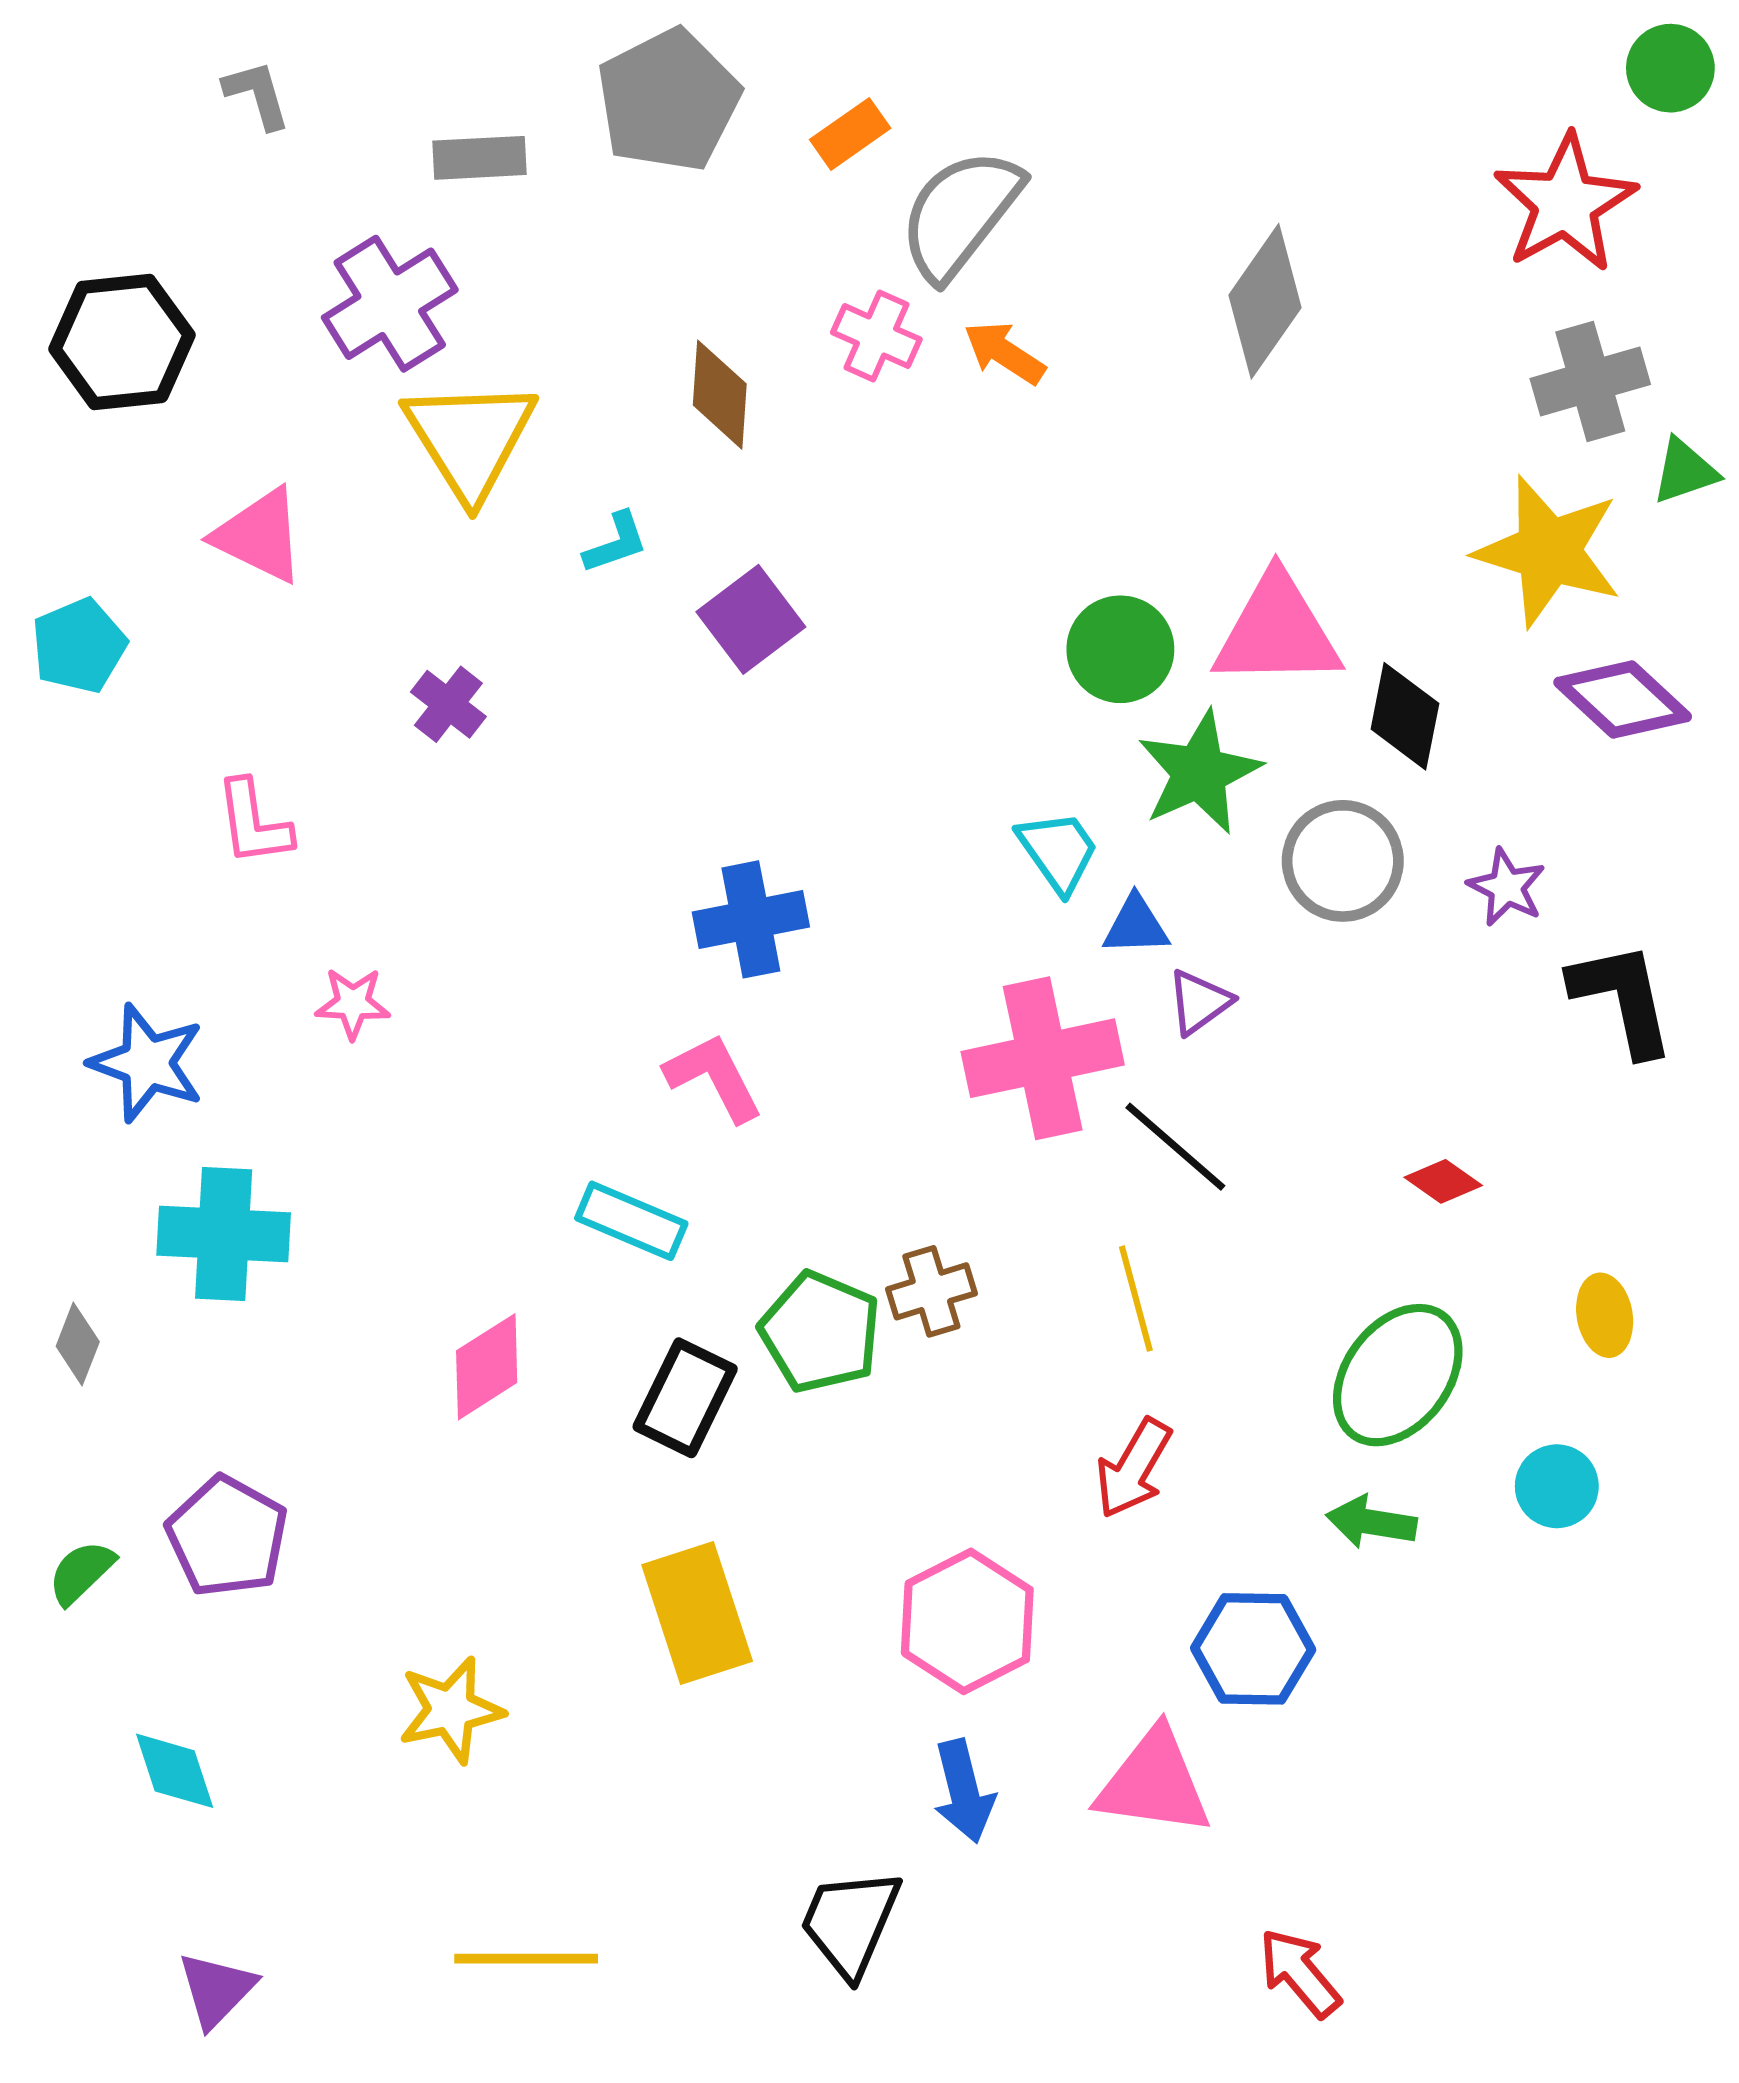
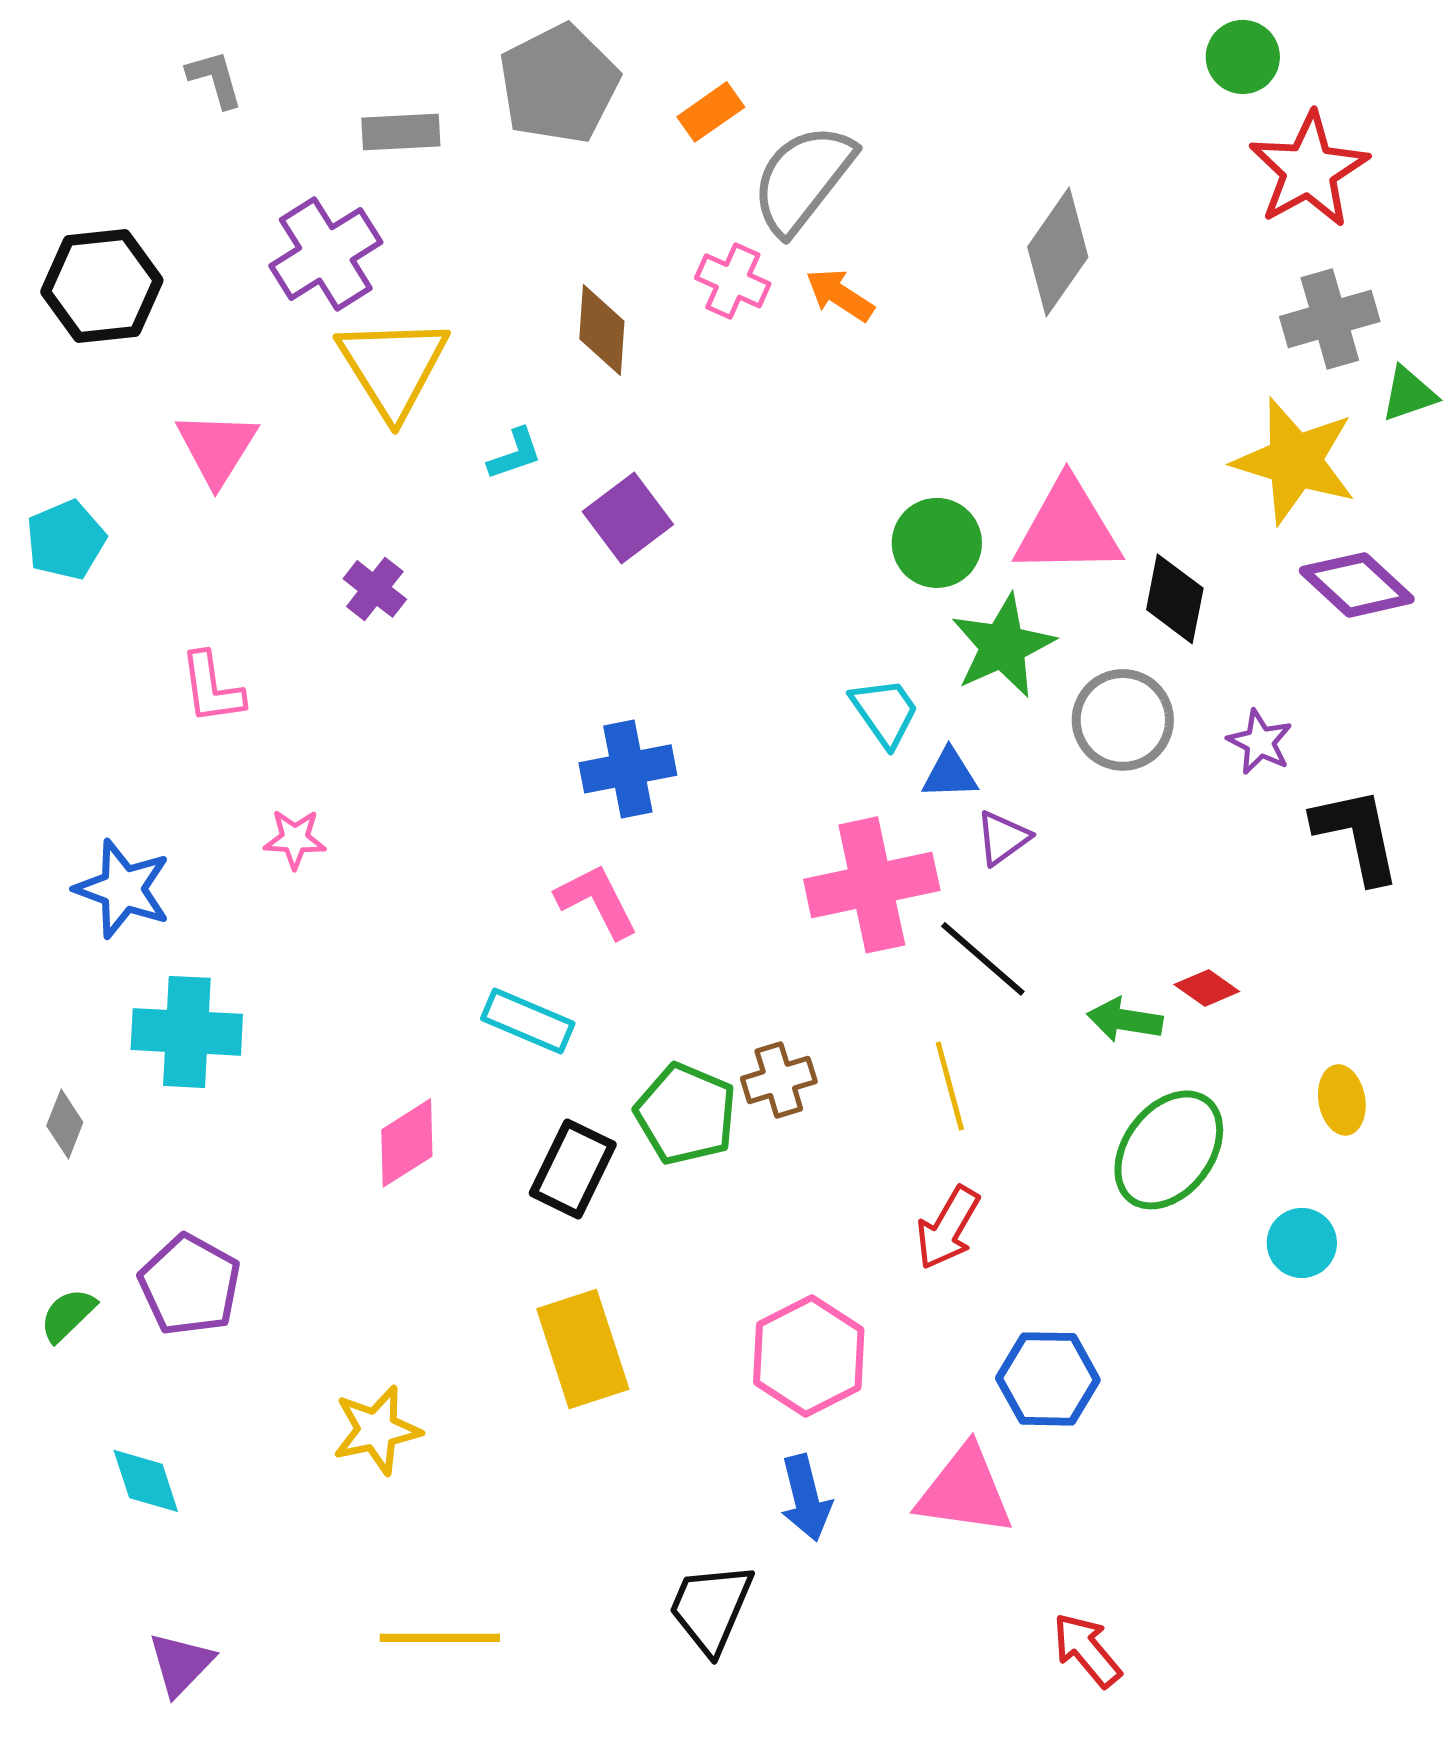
green circle: (1670, 68) -> (1243, 57), moved
pink triangle: (259, 536) -> (217, 448), turned 36
green arrow: (1371, 1522) -> (1125, 1020), moved

